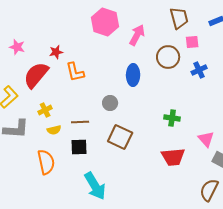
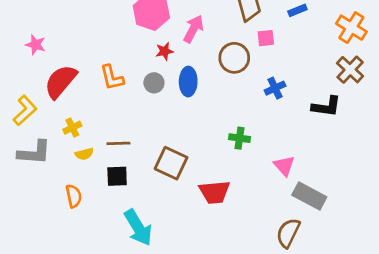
red star: (56, 52) -> (164, 51), moved
blue cross: (199, 70) -> (275, 88), moved
gray circle: (110, 103) -> (154, 83), moved
red trapezoid: (173, 157) -> (215, 192), moved
orange semicircle: (46, 162) -> (74, 196), size x0.7

